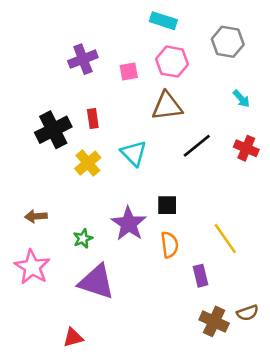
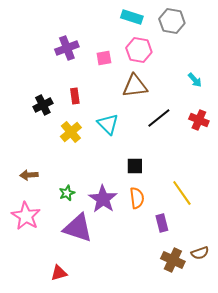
gray hexagon: (228, 42) -> (172, 21), moved
black cross: (53, 130) -> (43, 105), size x0.7
purple star: (129, 224) -> (103, 199), moved

